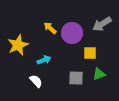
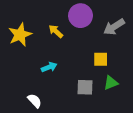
purple circle: (72, 33) -> (80, 16), moved
yellow star: (18, 45) -> (20, 35), moved
white semicircle: (36, 81) -> (35, 101), moved

